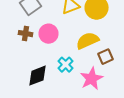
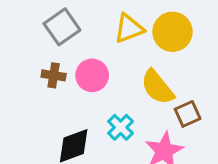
yellow semicircle: (88, 41) -> (157, 87), turned -105

